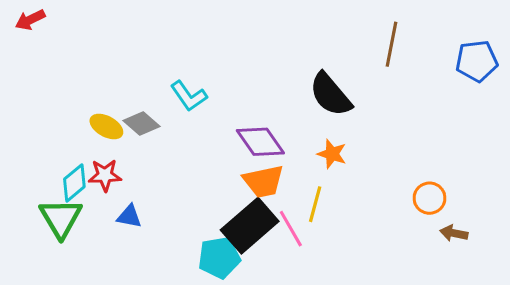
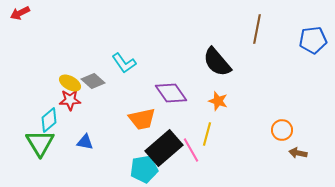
red star: (105, 175) -> (70, 100), moved
orange trapezoid: (263, 181) -> (142, 119), moved

